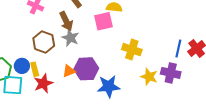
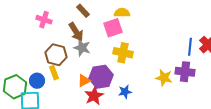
yellow cross: (132, 50) -> (123, 53), moved
yellow rectangle: (35, 69) -> (54, 73), moved
red star: (43, 83) -> (94, 96), moved
blue star: (109, 86) -> (125, 92), size x0.6

